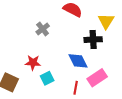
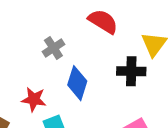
blue diamond: (78, 61) -> (77, 83), moved, turned 40

